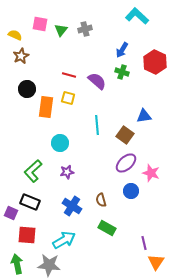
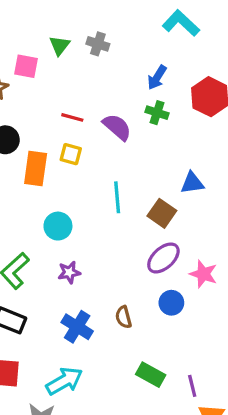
pink square: (40, 24) -> (26, 66), moved
gray cross: (85, 29) -> (98, 44), turned 32
green rectangle: (107, 228) -> (151, 375), moved

